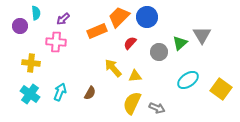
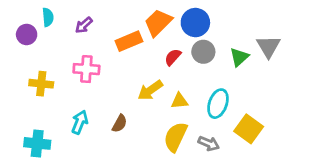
pink cross: (56, 42) -> (86, 69), moved
gray circle: (159, 52) -> (203, 52), moved
yellow arrow: (113, 68) -> (150, 90), turned -84
cyan ellipse: (188, 80) -> (218, 104), moved, turned -35
yellow square: (221, 89) -> (249, 129), moved
cyan cross: (30, 94) -> (37, 143), moved, turned -30

